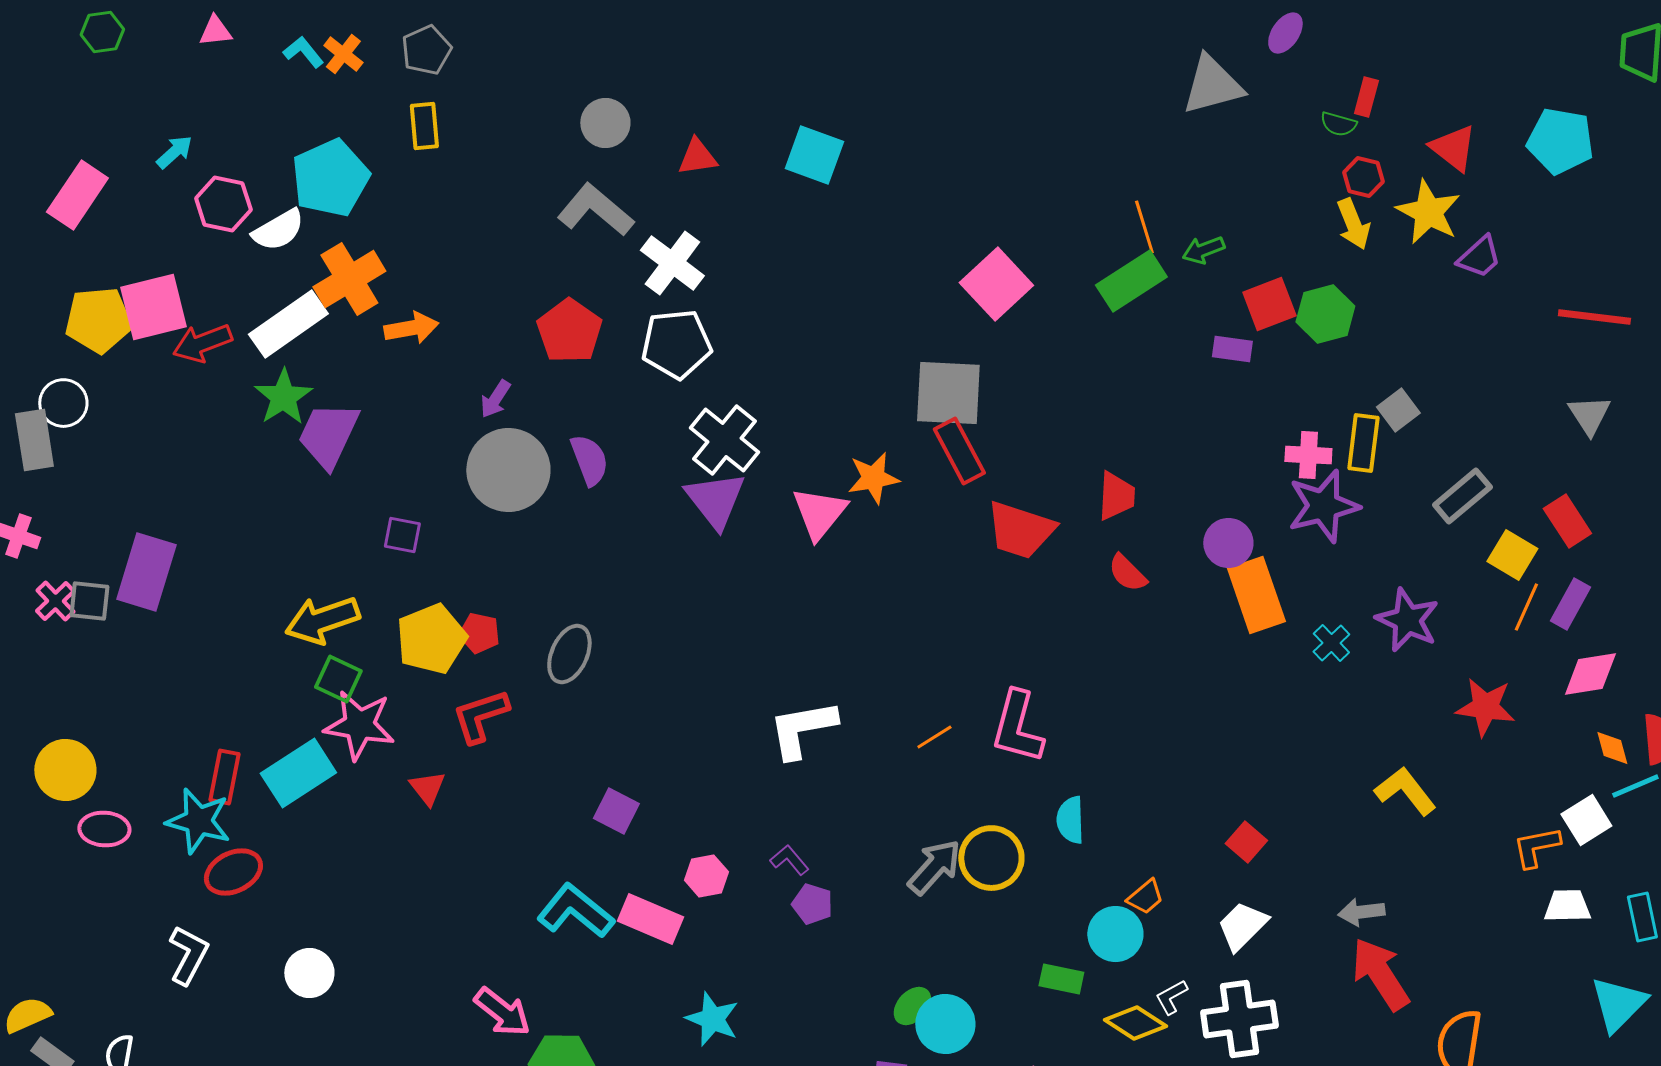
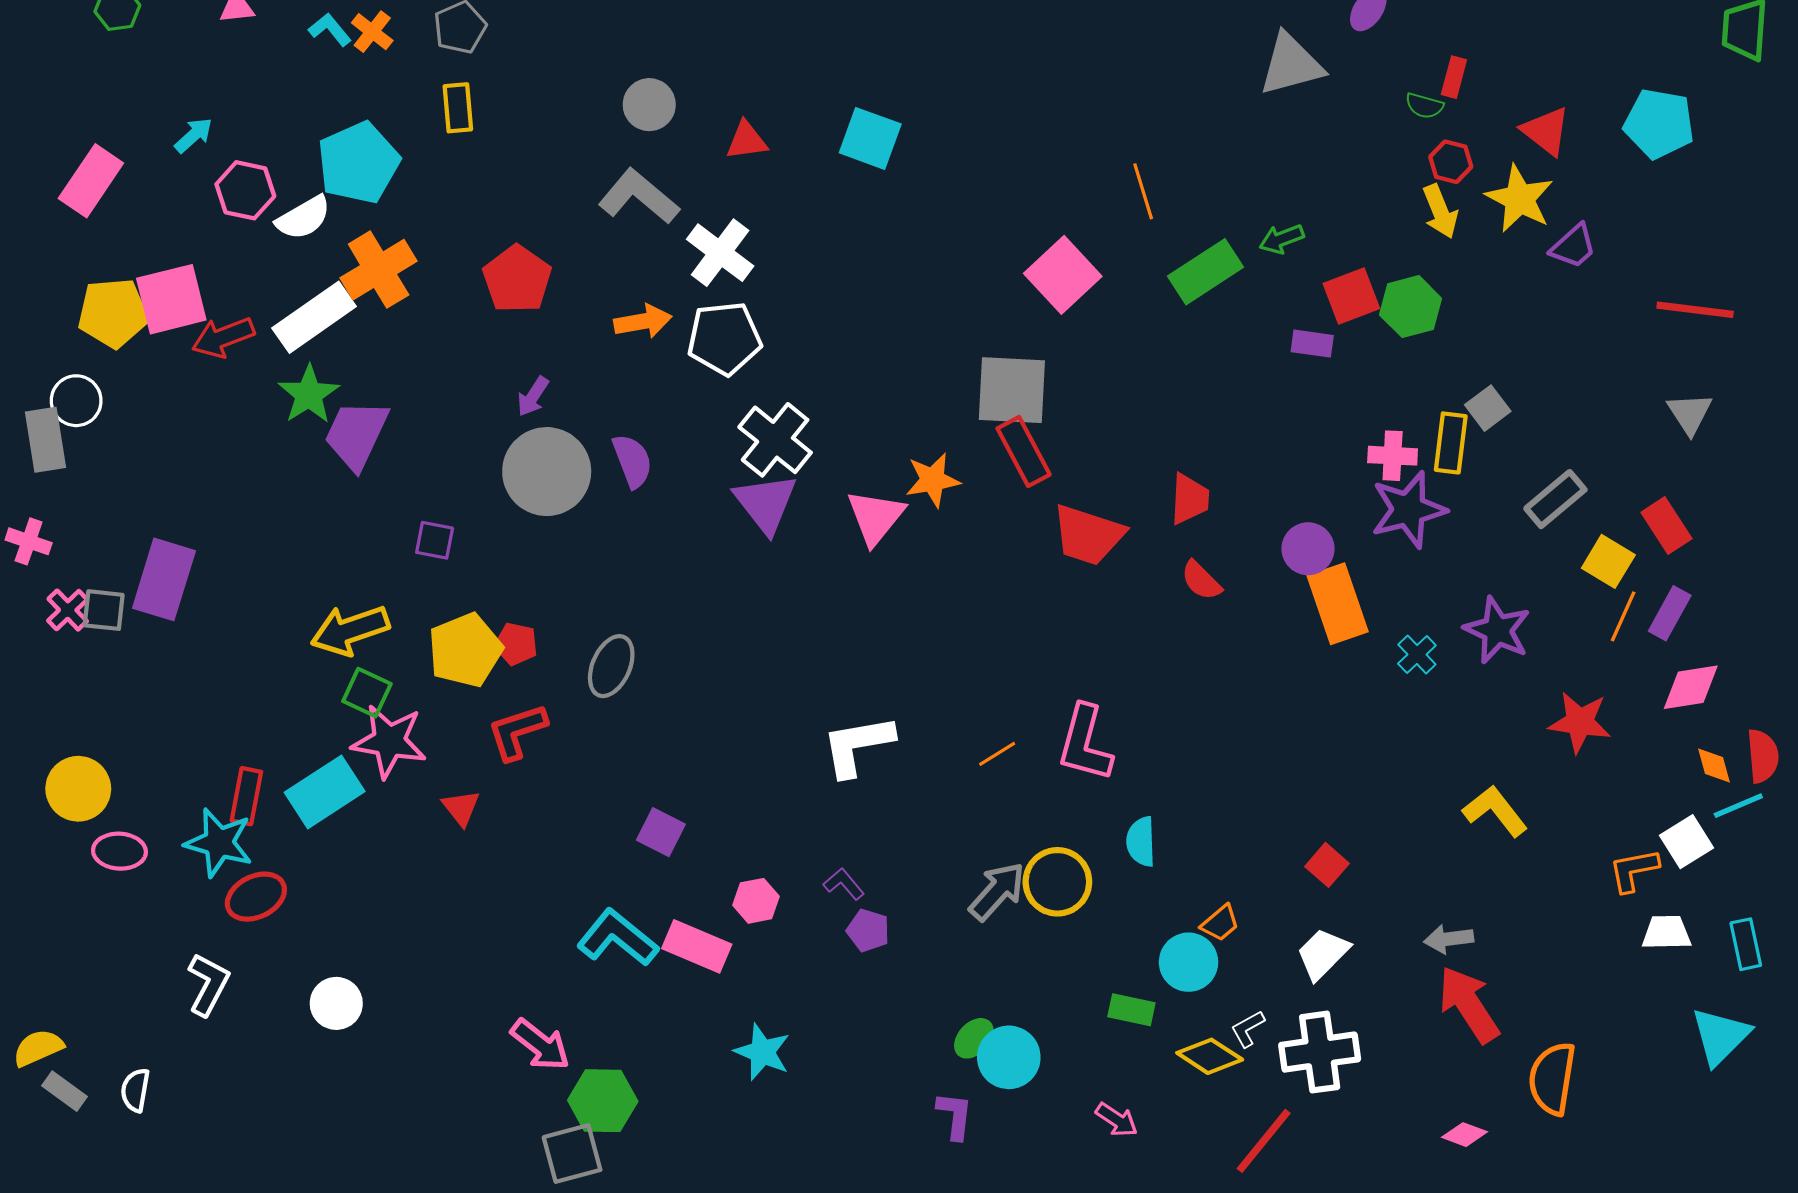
orange line: (1144, 227) -> (1143, 191), moved
orange arrow: (411, 328) -> (643, 321), moved
red pentagon: (569, 331) -> (517, 279), moved

